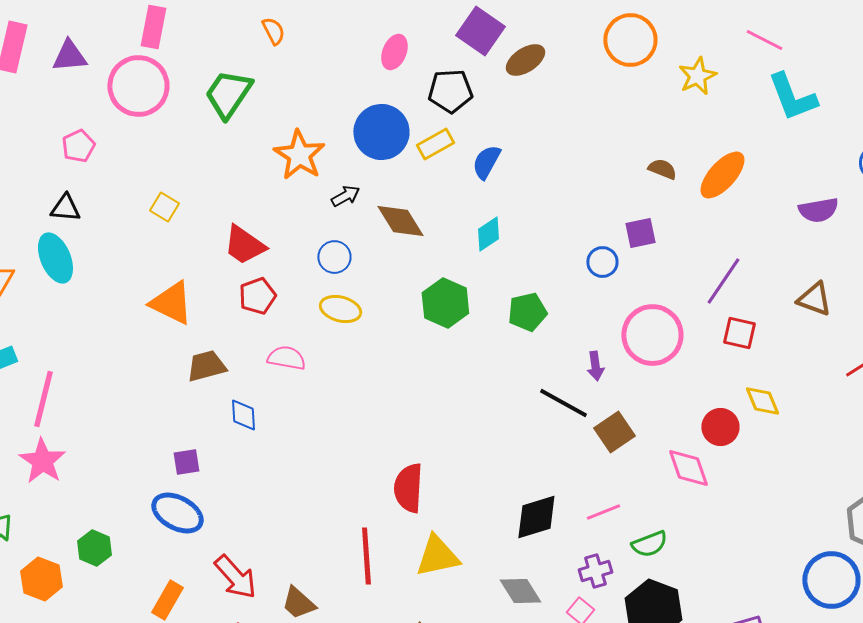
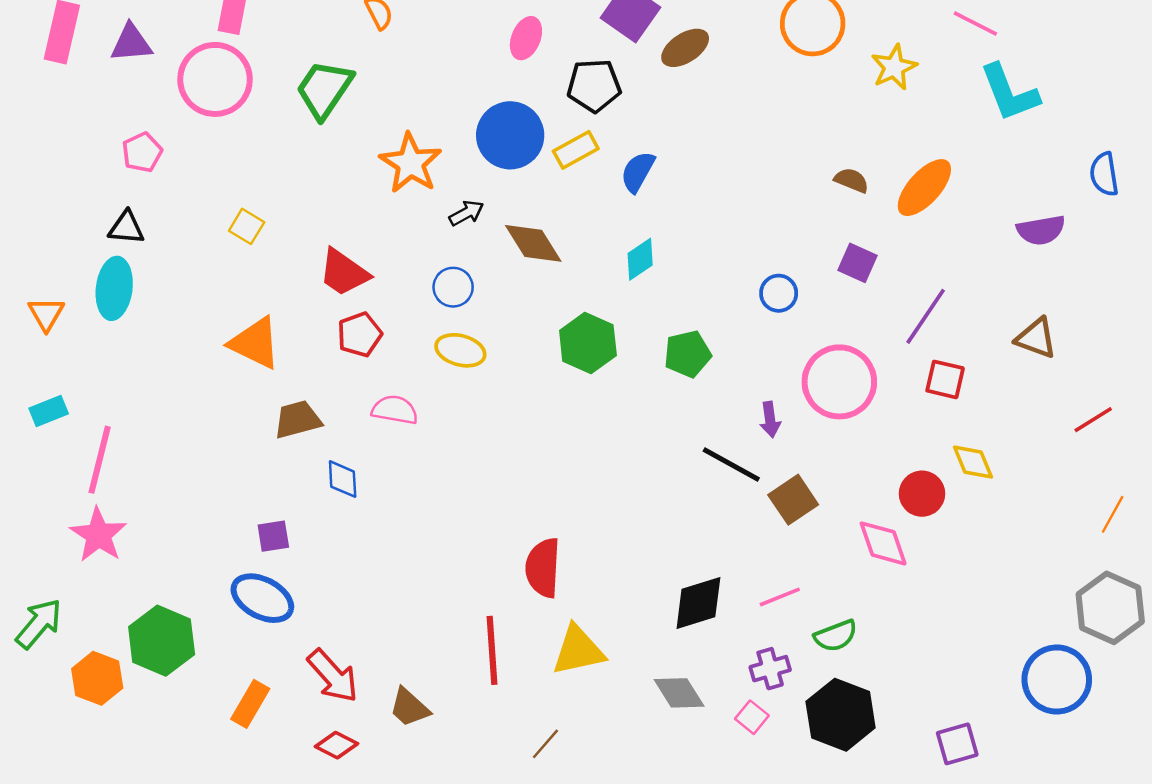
purple square: (640, 233) -> (858, 263), moved, turned 36
cyan ellipse: (55, 258) -> (114, 288), turned 30
green hexagon: (94, 548) -> (162, 641), size x1.6

